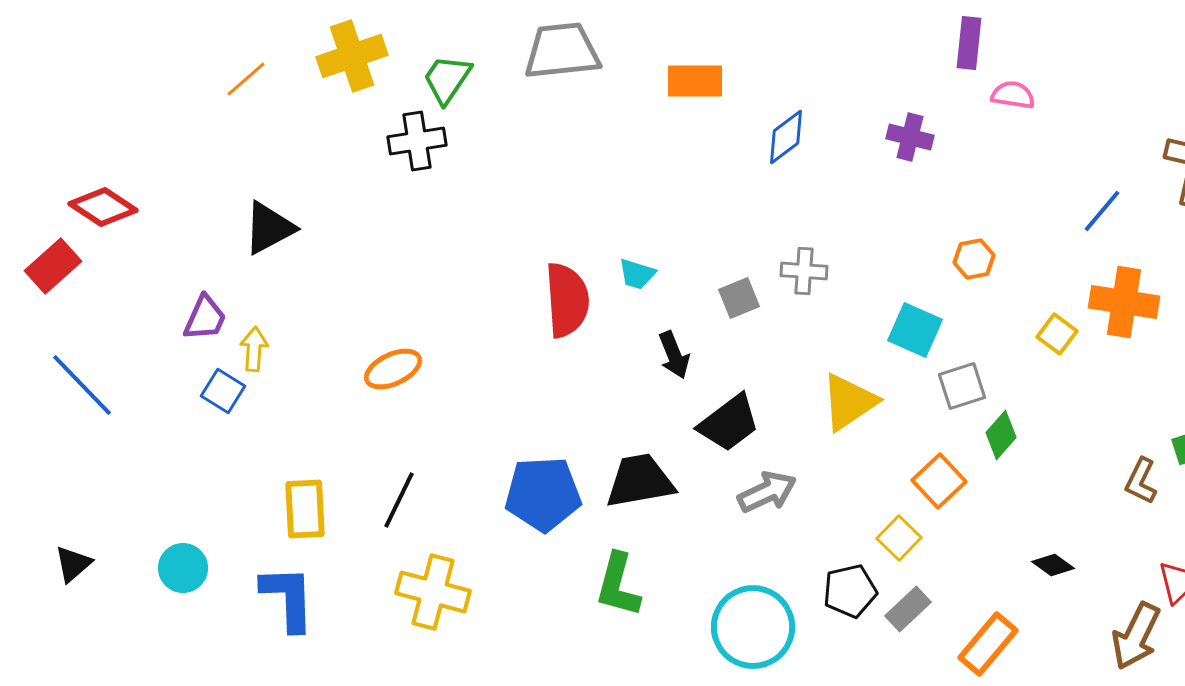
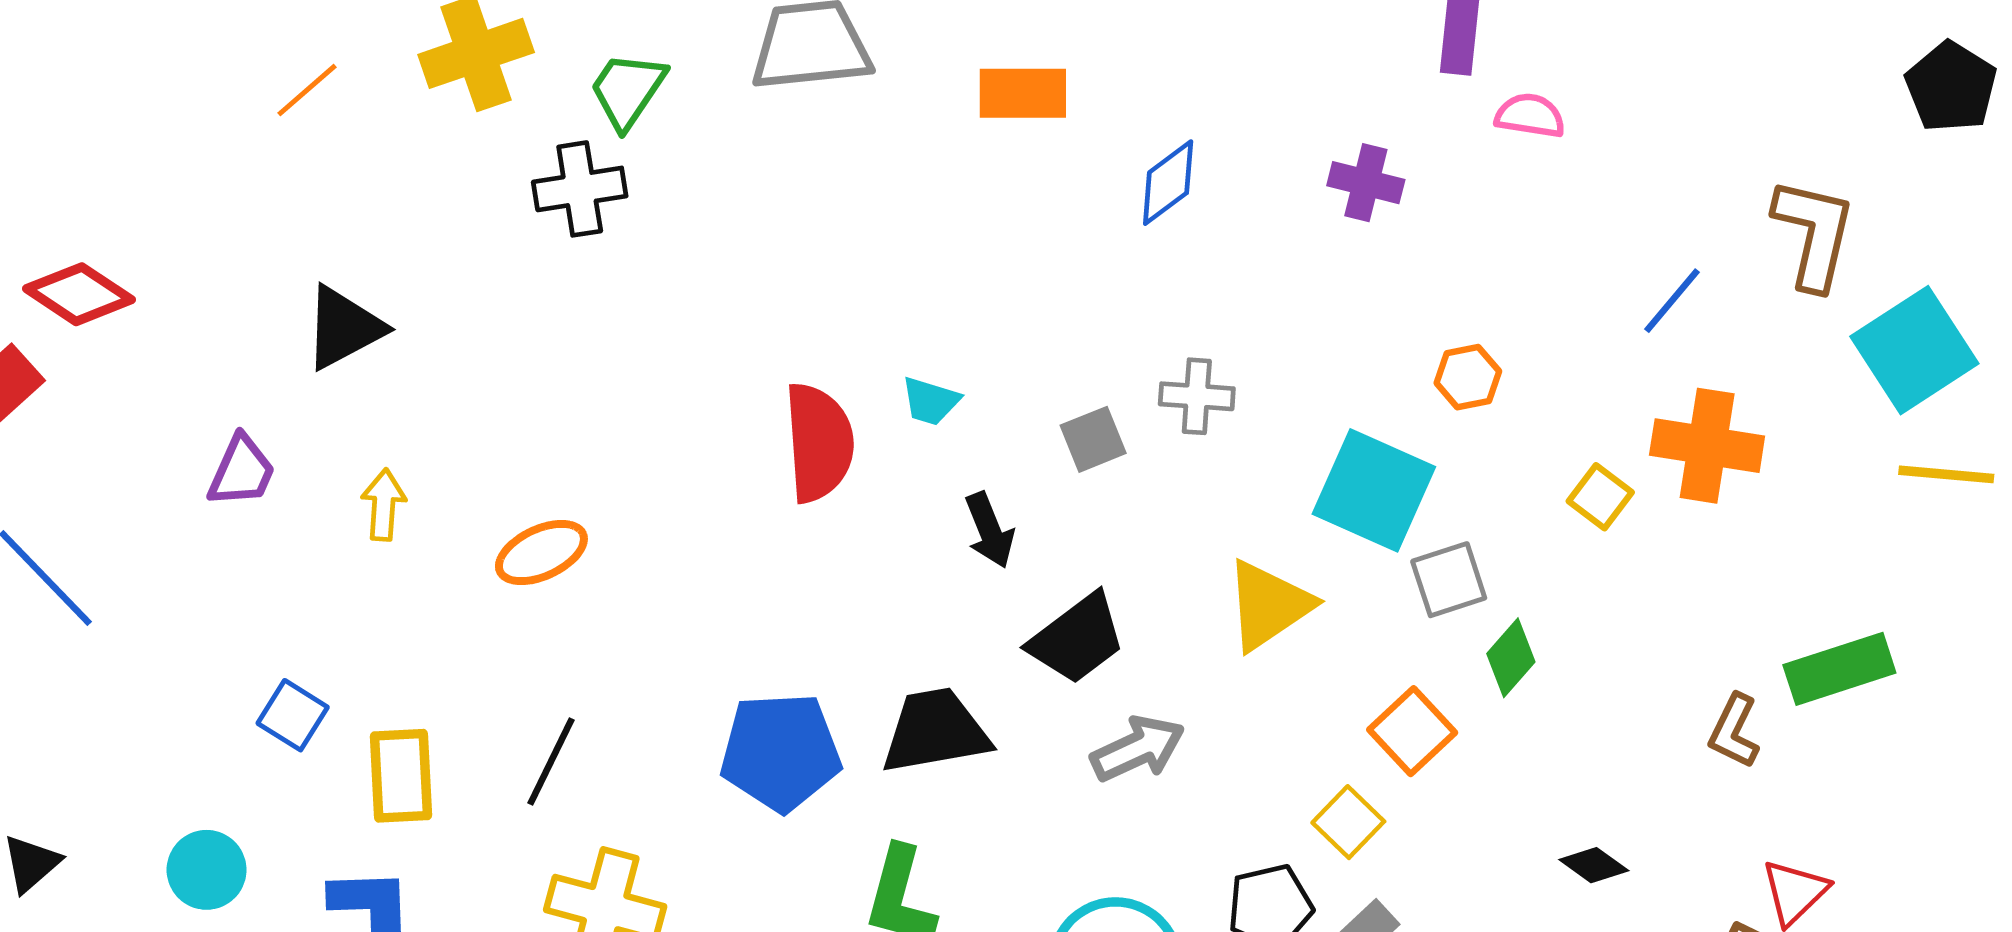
cyan square: (915, 330) -> (1374, 490), size x1.4
yellow arrow: (254, 349) -> (384, 505), moved
blue square: (223, 391) -> (293, 715), moved

